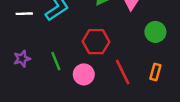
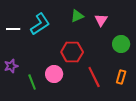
green line: (56, 61) -> (32, 82), moved
pink circle: (84, 74) -> (54, 74), moved

